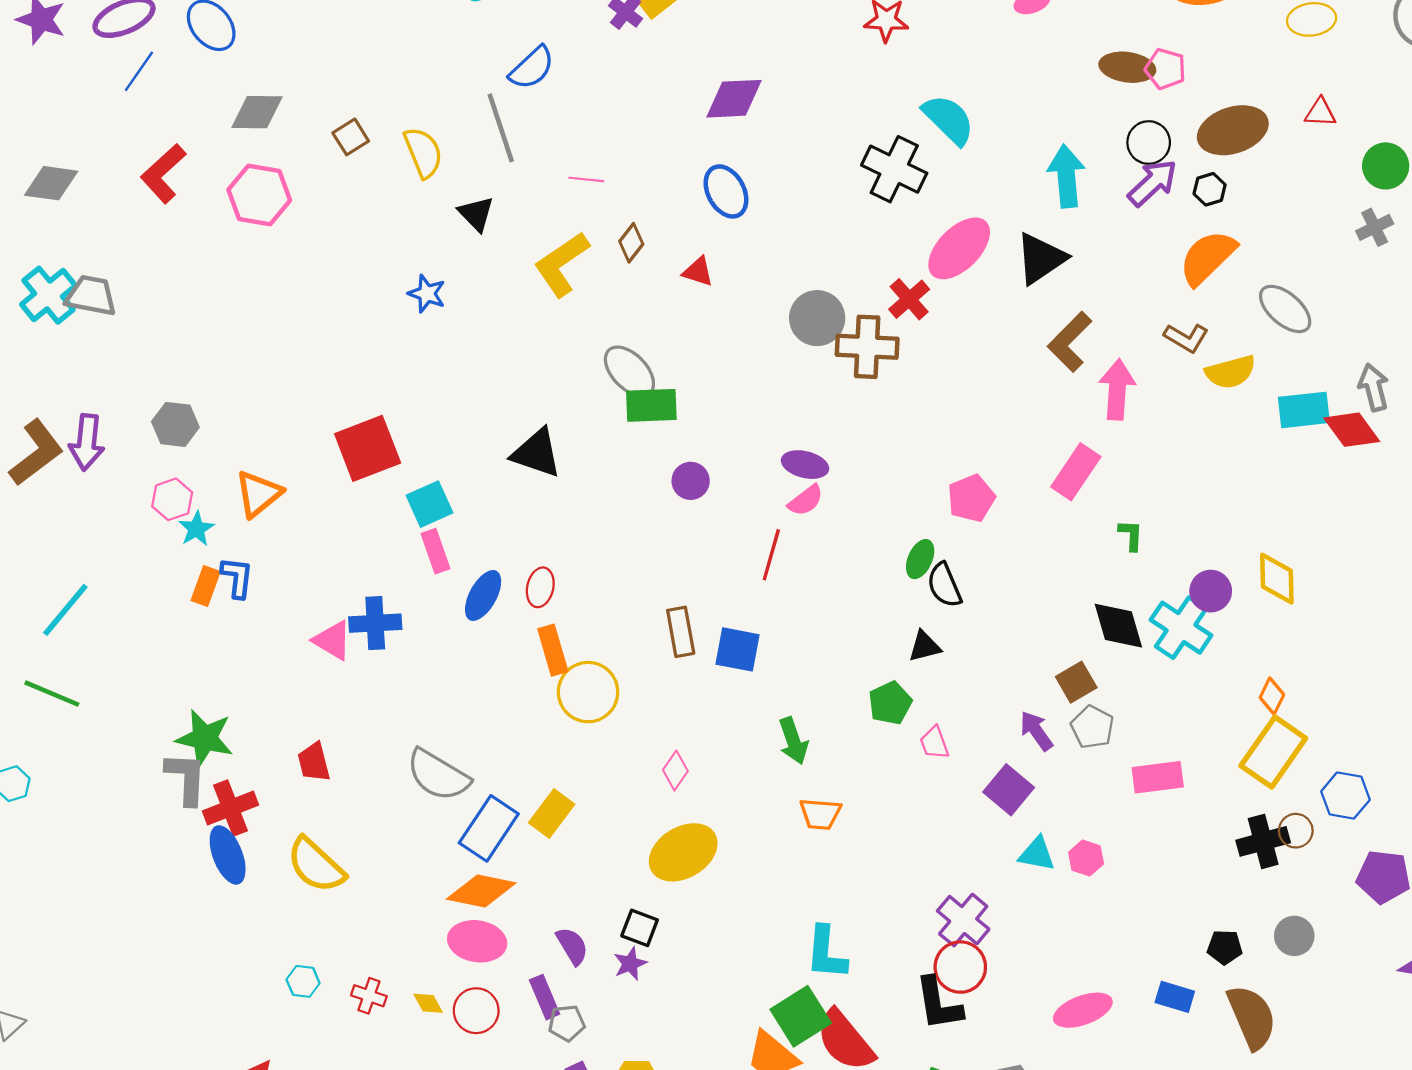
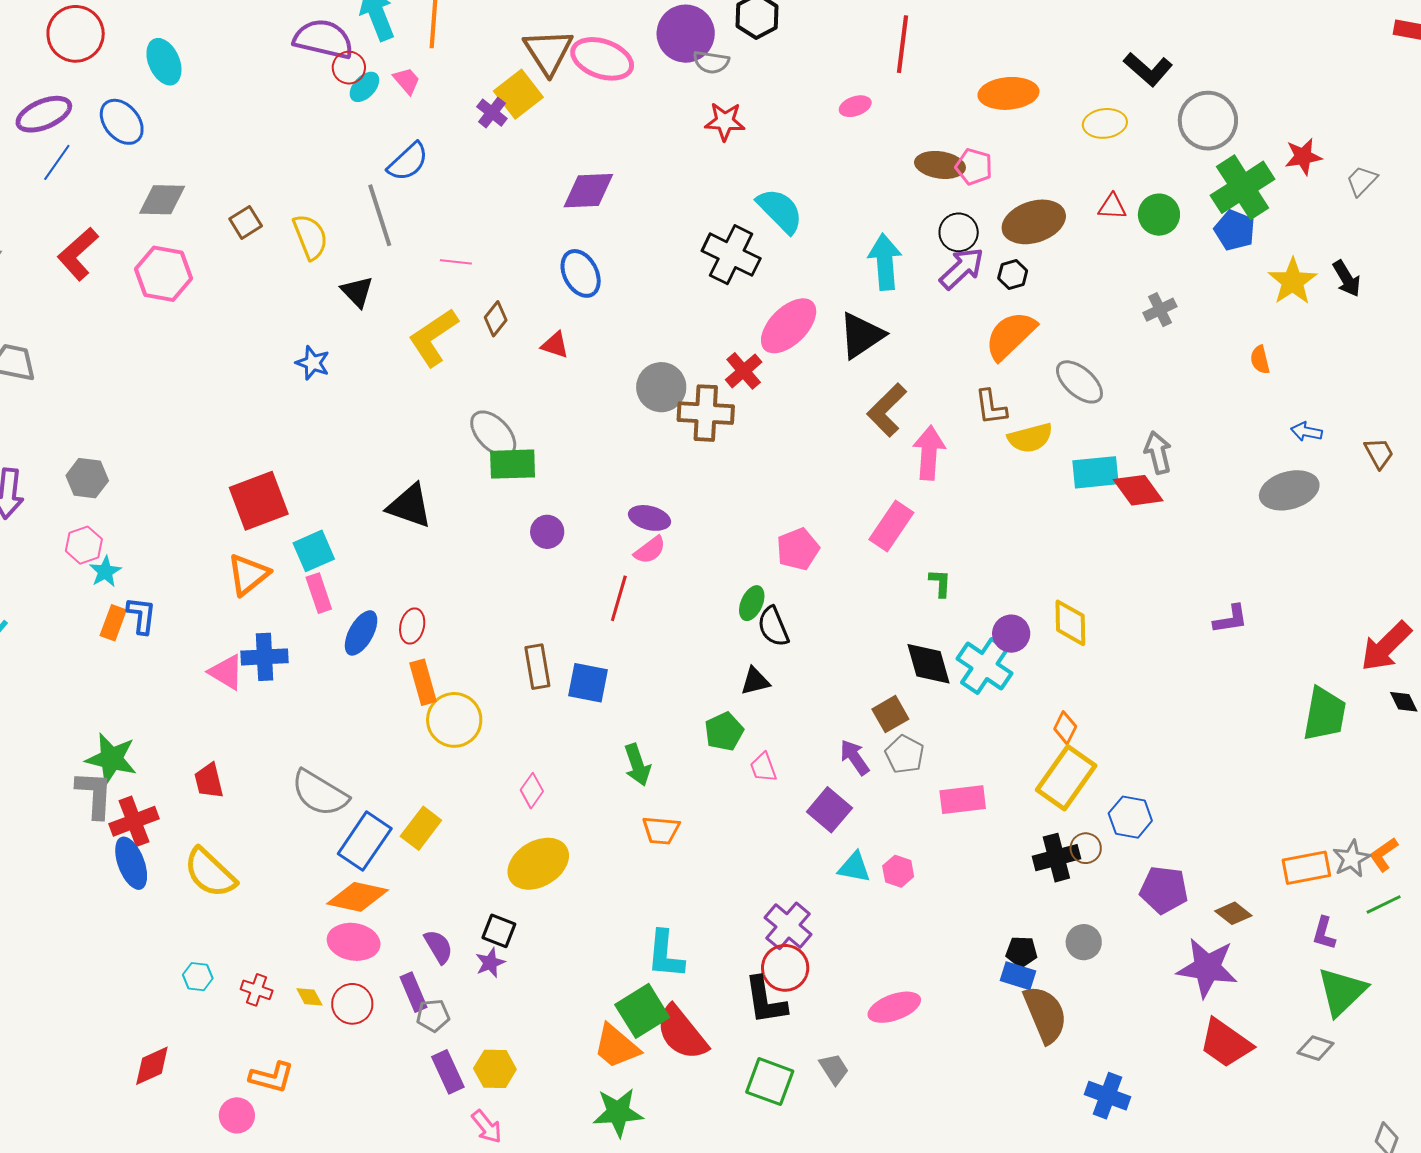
green circle: (1386, 166) -> (1159, 215), moved
brown L-shape: (1186, 338) -> (991, 407), turned 51
orange triangle: (258, 494) -> (248, 575), moved
blue rectangle: (1175, 997) -> (1018, 976), moved

